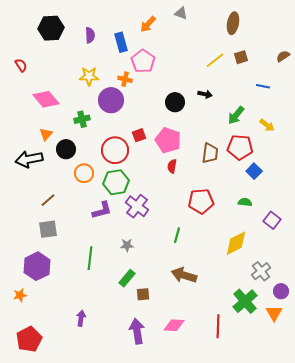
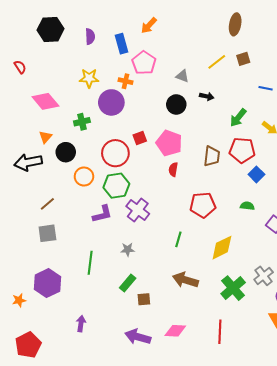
gray triangle: (181, 13) -> (182, 76), moved
yellow diamond: (236, 243) -> (222, 248), moved
purple hexagon: (37, 266) -> (47, 283), moved
green cross: (245, 301) -> (233, 288), moved
purple arrow: (137, 331) -> (138, 337), turned -65

